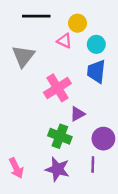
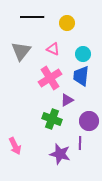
pink triangle: (65, 41) -> (53, 49), moved
cyan circle: (96, 44) -> (83, 54), moved
blue trapezoid: (96, 71) -> (81, 76), moved
purple star: (57, 169) -> (60, 154), moved

